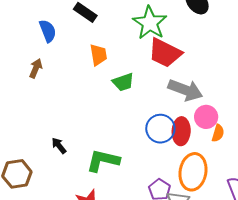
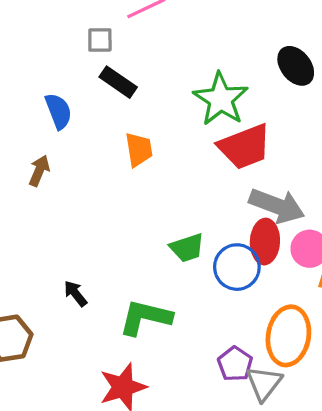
red trapezoid: (165, 53) -> (245, 147), turned -48
green trapezoid: (123, 82) -> (187, 248), moved
red ellipse: (181, 131) -> (265, 242), moved

